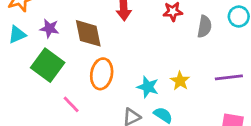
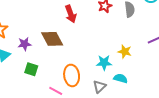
green square: (48, 65) -> (31, 69), size x0.6
orange ellipse: (102, 74) -> (72, 75), moved

